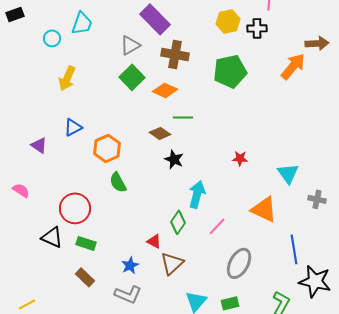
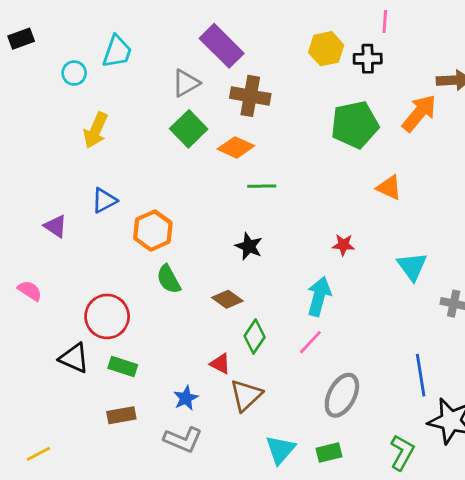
green pentagon: (230, 71) -> (355, 125), moved
brown diamond: (160, 133) -> (227, 299), moved
cyan arrow: (197, 194) -> (319, 296), moved
orange triangle: (264, 209) -> (389, 188), moved, size x0.7
brown rectangle: (85, 277) -> (121, 415), turned -54

